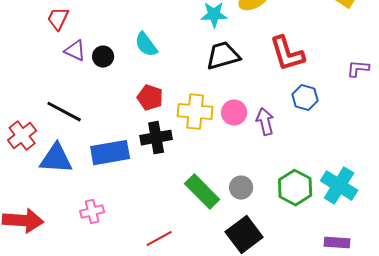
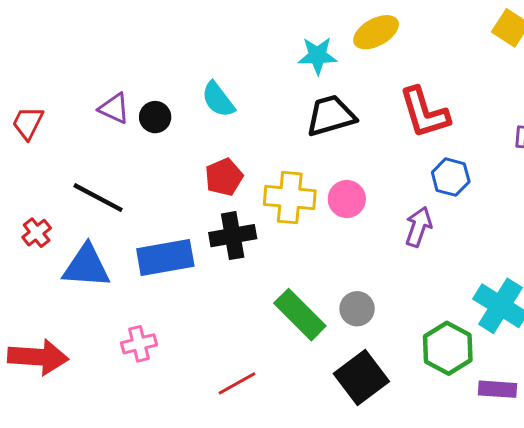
red trapezoid: (58, 19) -> (28, 123), moved
red pentagon: (150, 98) -> (224, 177), turned 30
purple arrow: (265, 122) -> (418, 227), moved, turned 32
red cross: (22, 136) -> (37, 233), size x0.7
green hexagon: (295, 188) -> (448, 348), moved

